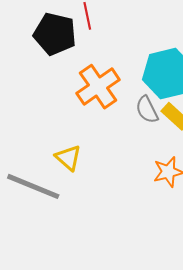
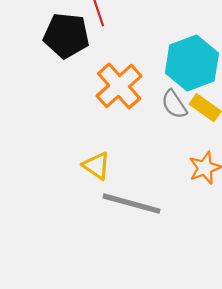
gray line: (33, 186) -> (131, 204), moved

